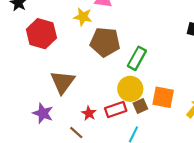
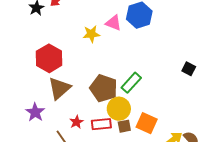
yellow star: (83, 17) -> (91, 34), turned -30
red hexagon: (41, 34) -> (49, 58), moved
brown pentagon: (105, 42) -> (104, 88), moved

